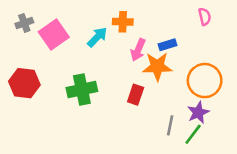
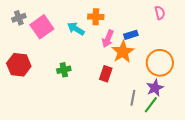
cyan arrow: (97, 37) -> (76, 29), turned -102
orange star: (157, 66) -> (123, 52), turned -30
green cross: (82, 90) -> (64, 70), size x0.6

